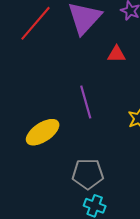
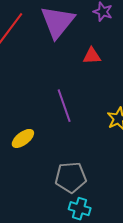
yellow ellipse: (43, 132) -> (23, 138), size x0.7

